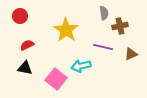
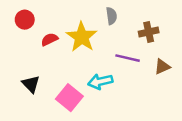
gray semicircle: (104, 13) -> (111, 16), moved
red semicircle: (27, 45) -> (49, 39), moved
black triangle: (25, 68) -> (31, 84), turned 35

